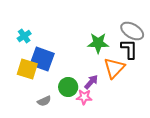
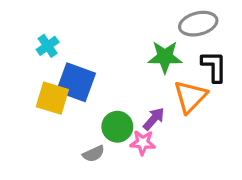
gray ellipse: (132, 31) -> (198, 24), moved, turned -45
gray semicircle: (44, 101) -> (94, 154), moved

